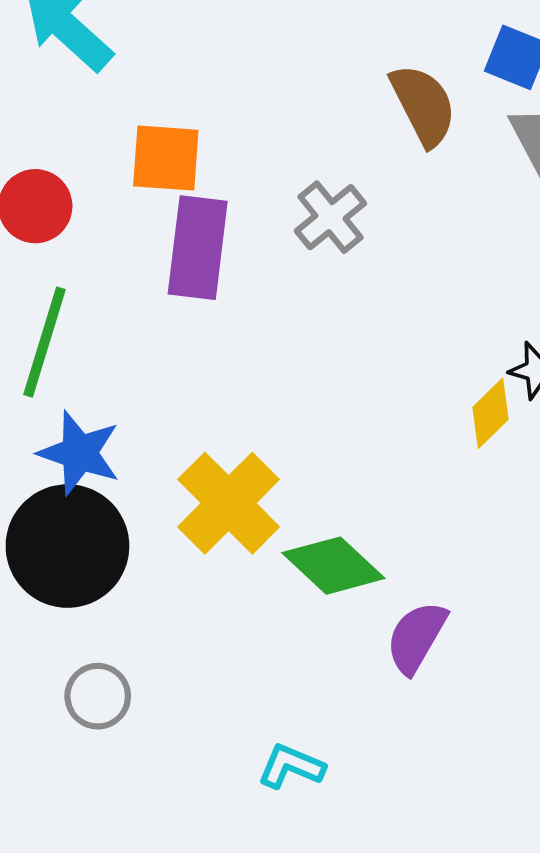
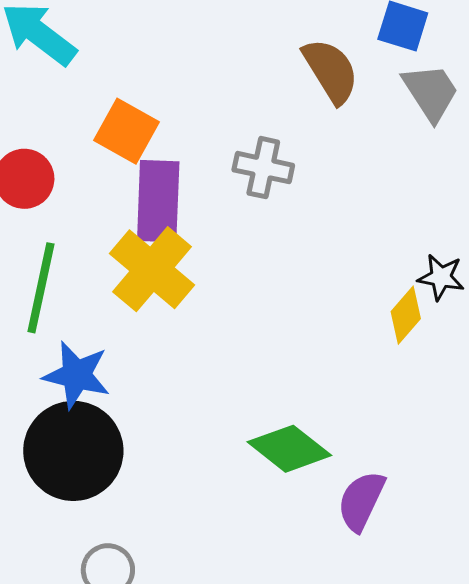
orange square: (166, 158) -> (126, 131), turned 30
gray cross: (330, 217) -> (263, 168), turned -34
yellow cross: (229, 503) -> (152, 269), moved

